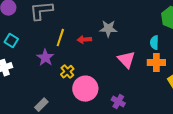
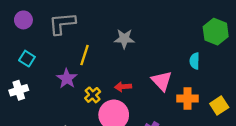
gray star: (108, 29) -> (124, 39), moved
red arrow: (84, 40) -> (123, 87), moved
orange cross: (156, 63) -> (188, 98), moved

